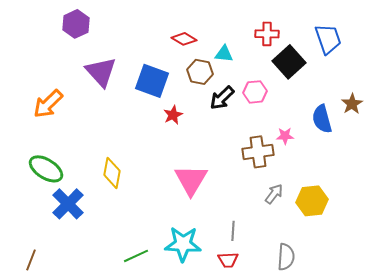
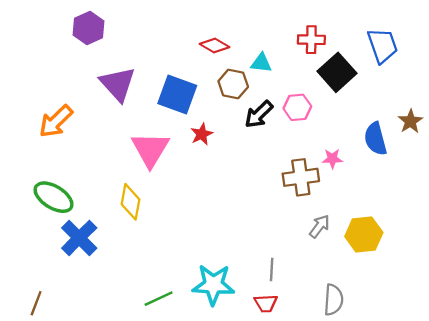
pink triangle: (191, 180) -> (150, 149), moved

